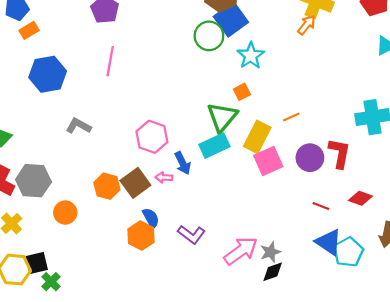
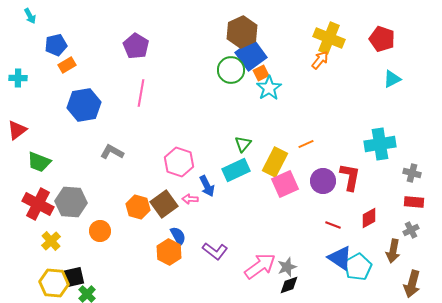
orange square: (242, 92) -> (261, 73), moved
green triangle: (222, 117) -> (243, 144), size x0.6
red diamond: (360, 198) -> (369, 218), turned -50

